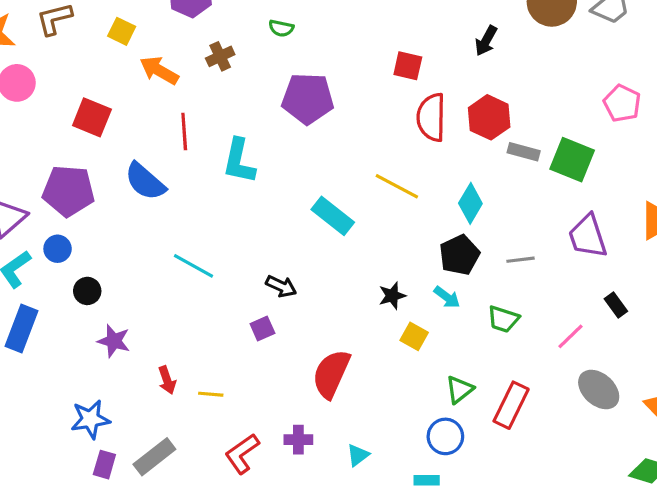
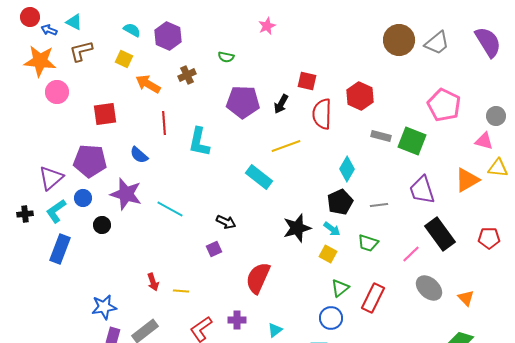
black arrow: (486, 41) -> (281, 104), moved
pink pentagon: (622, 103) -> (444, 105), size x1.4
red square: (92, 117) -> (105, 114), turned -30
red hexagon: (489, 117) -> (360, 96), moved
blue semicircle: (145, 181) -> (139, 155), size x0.7
yellow line: (397, 186) -> (286, 146), moved, turned -48
black star: (392, 296) -> (297, 228), size x1.6
black rectangle: (616, 305) -> (440, 234), size x2.0
yellow square: (414, 336) -> (328, 254), moved
purple star: (114, 341) -> (126, 194), moved, size x1.5

